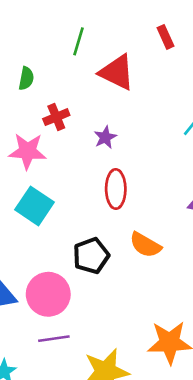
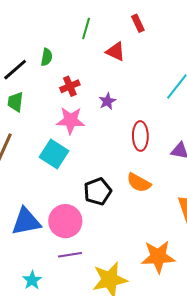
red rectangle: (165, 37) -> (138, 23), moved
red triangle: (117, 72) -> (116, 52), size x0.7
pink star: (28, 151) -> (71, 120), moved
red ellipse: (116, 189) -> (140, 136), moved

